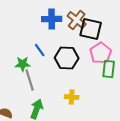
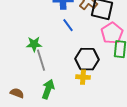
blue line: (40, 50) -> (68, 25), moved
black hexagon: (67, 58) -> (87, 59), moved

